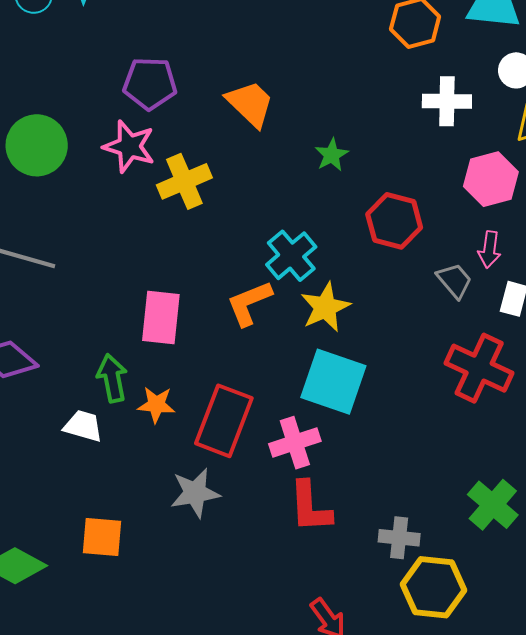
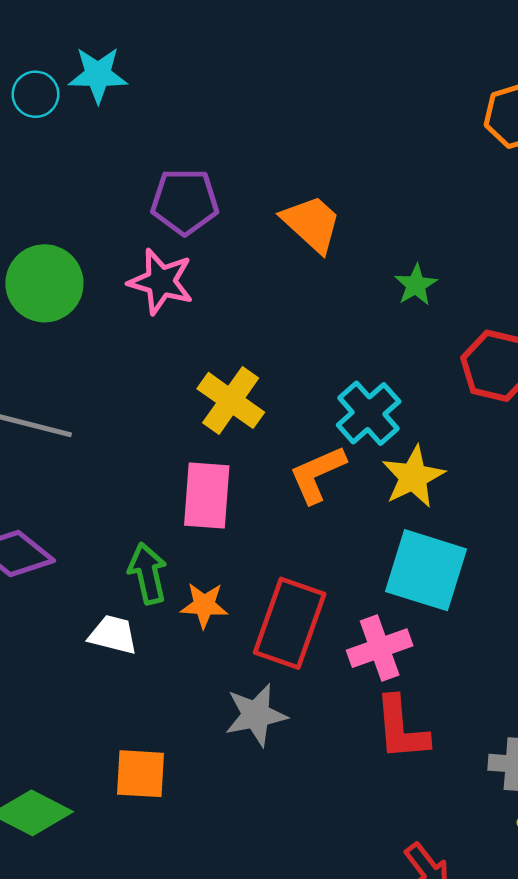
yellow cross: (184, 181) -> (231, 400), moved, turned -30

